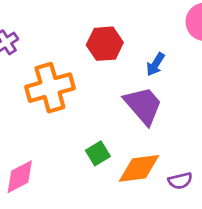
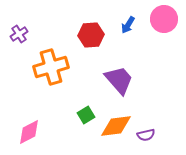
blue arrow: (155, 64) -> (128, 25), moved

